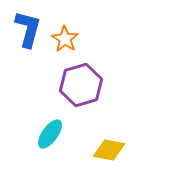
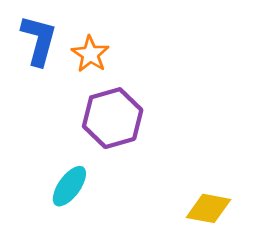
yellow diamond: (109, 150) -> (208, 208), moved

